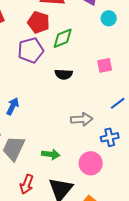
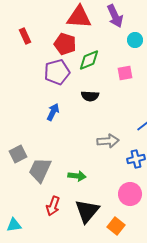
pink square: (105, 65) -> (125, 73), moved
blue arrow: (13, 106) -> (53, 112), moved
pink circle: (91, 163) -> (130, 194), moved

